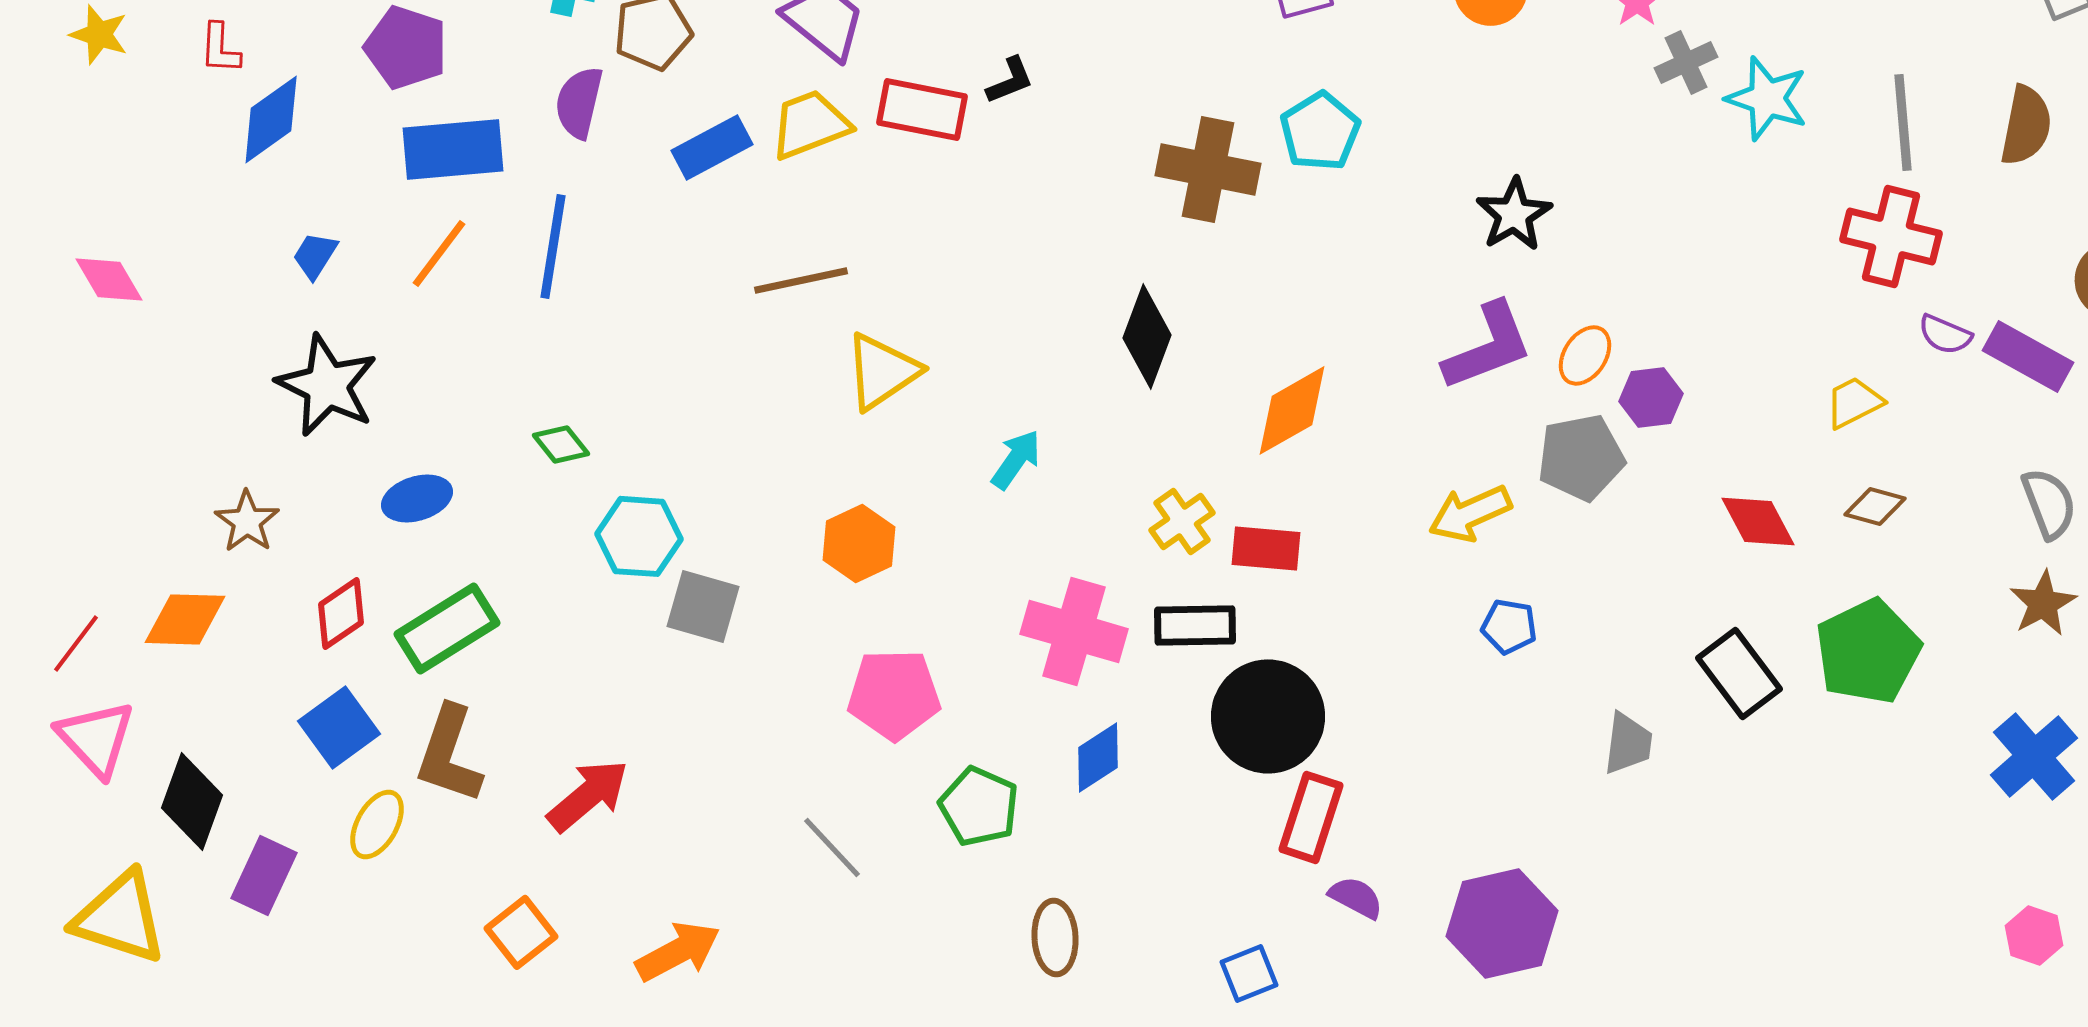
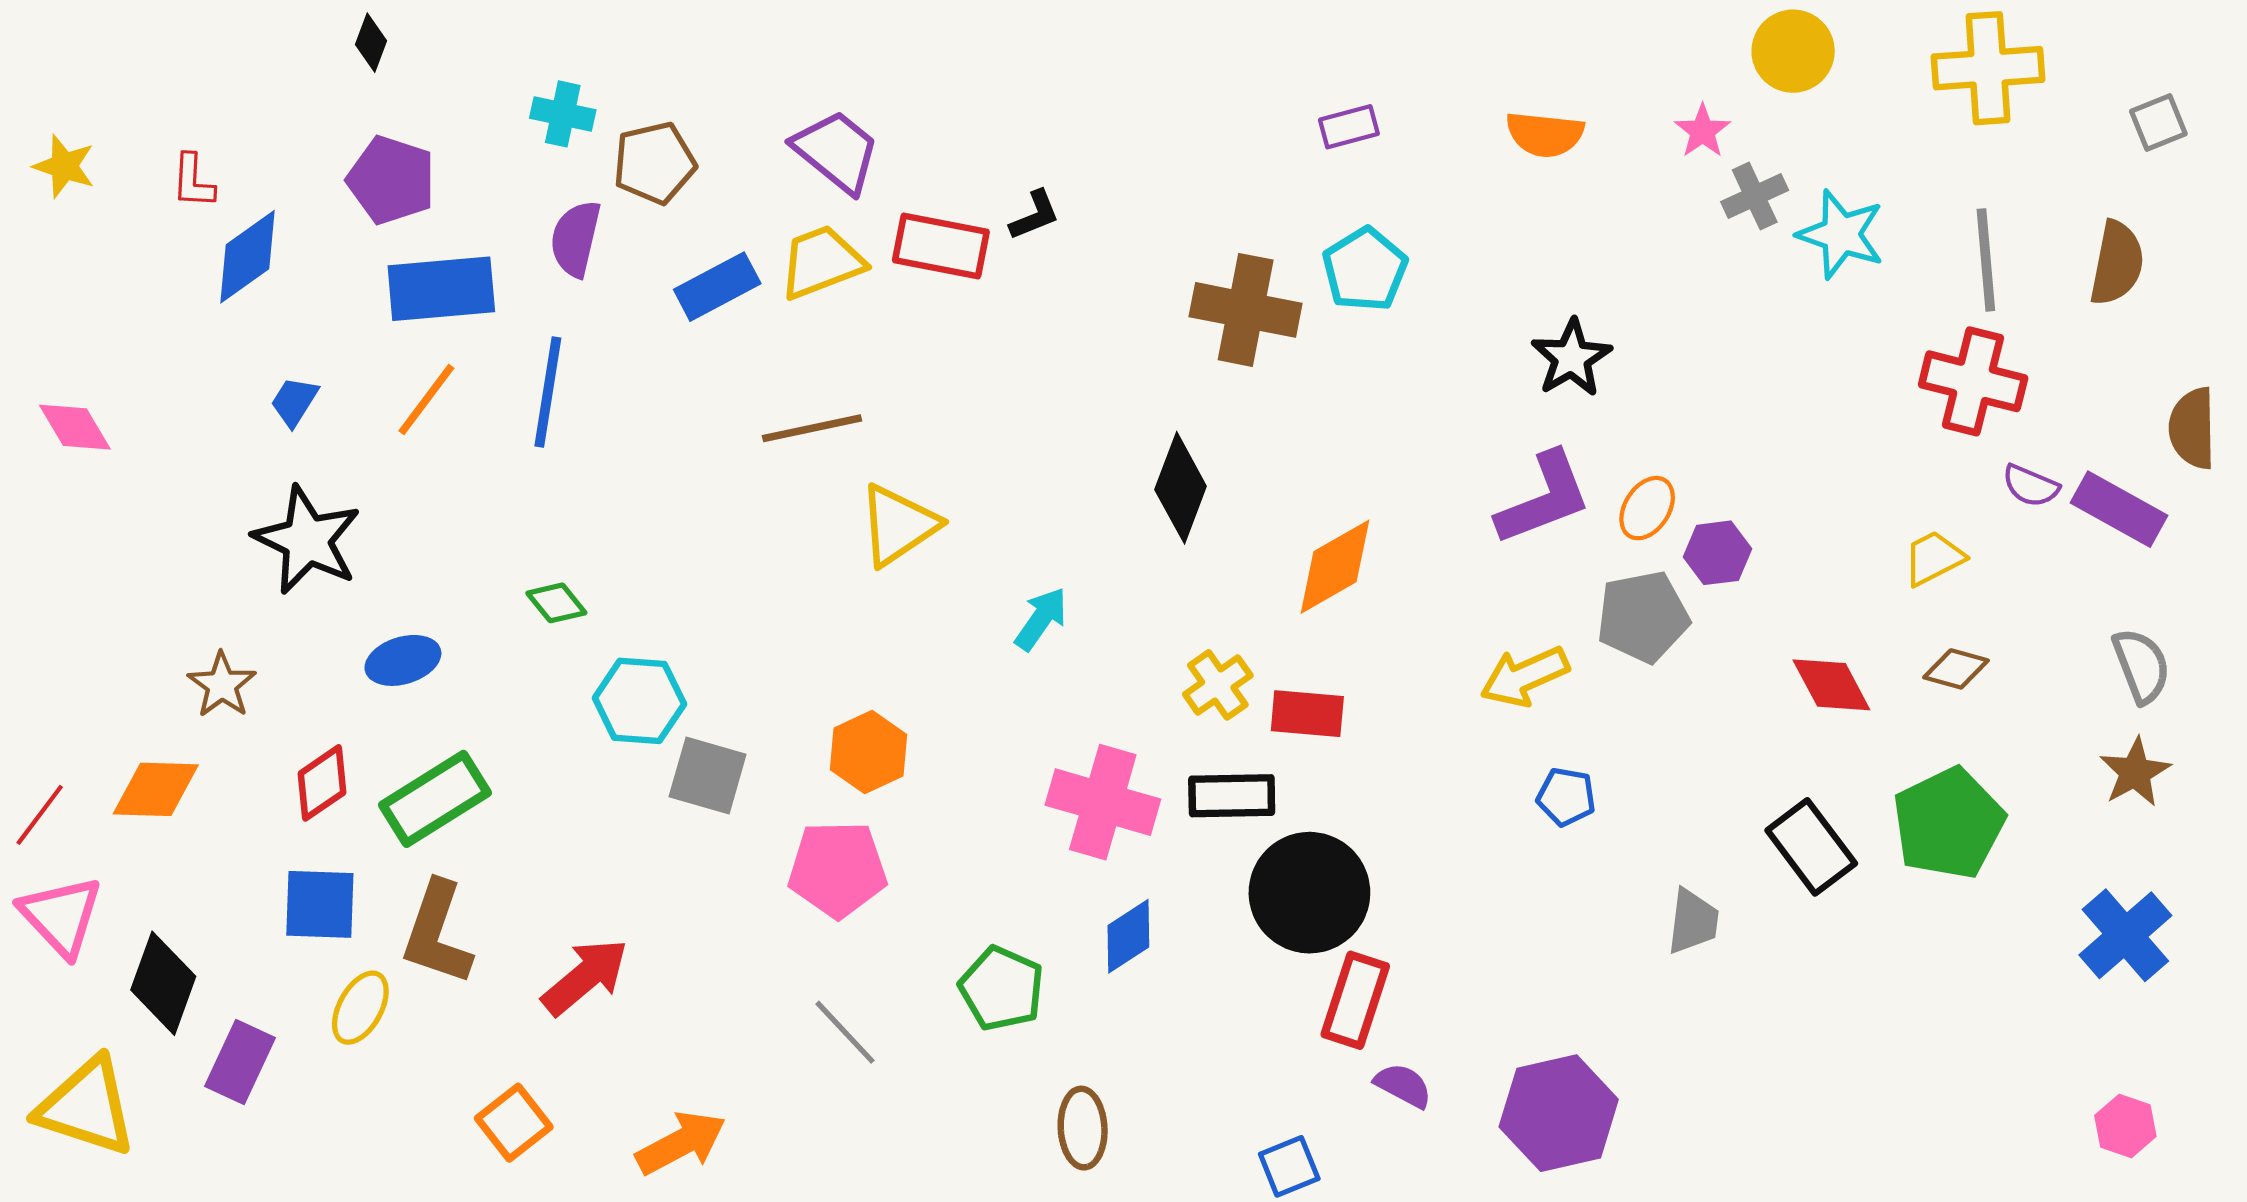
orange hexagon: (859, 543) -> (868, 752), moved
pink pentagon: (894, 694) -> (838, 869), moved
blue square: (339, 727) -> (320, 904), turned 38

